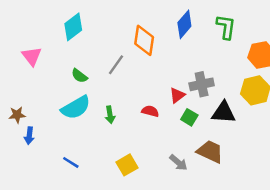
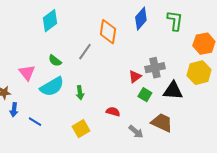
pink triangle: (32, 56) -> (27, 73), moved
red semicircle: (150, 111) -> (113, 112), moved
blue line: (71, 162) -> (35, 122), moved
yellow square: (127, 165) -> (81, 129), moved

